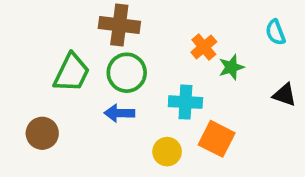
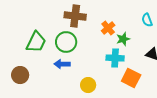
brown cross: (119, 25) -> (75, 16), moved
cyan cross: (185, 102) -> (115, 58), moved
orange square: (217, 139) -> (131, 78), moved

